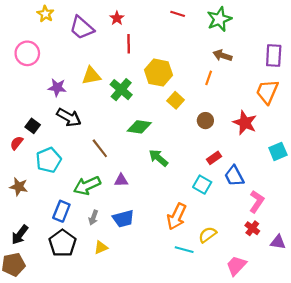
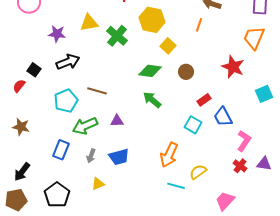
black arrow: (69, 117) -> (68, 62), turned -50
brown circle: (205, 121) -> (186, 72), moved
green diamond: (139, 127) -> (150, 71), moved
brown line: (100, 148) -> (97, 91), turned -36
cyan pentagon: (49, 160) -> (66, 101), moved
purple triangle: (278, 242) -> (264, 164), moved
black pentagon: (62, 243) -> (57, 195), moved

